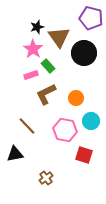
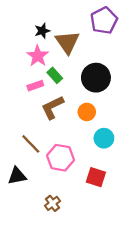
purple pentagon: (91, 18) -> (104, 20), turned 30
black circle: (84, 53) -> (96, 78), moved
pink hexagon: (65, 130) -> (60, 158), moved

